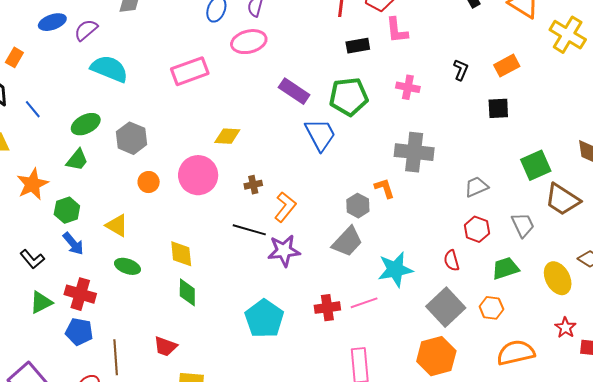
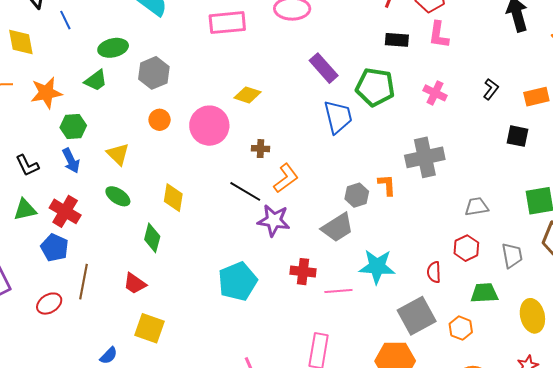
gray cross: (414, 152) -> (425, 157), turned -33
green diamond: (187, 292) -> (152, 238), moved
red cross: (327, 308) -> (303, 272), moved

